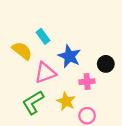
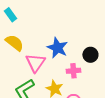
cyan rectangle: (43, 36) -> (10, 15), moved
pink triangle: (45, 73) -> (35, 63), turned -35

